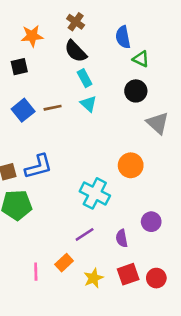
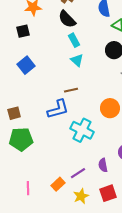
brown line: (53, 108) -> (71, 90), moved
blue L-shape: (38, 167) -> (58, 109), moved
purple line: (85, 234) -> (78, 173), moved
pink line: (36, 272) -> (28, 188), moved

